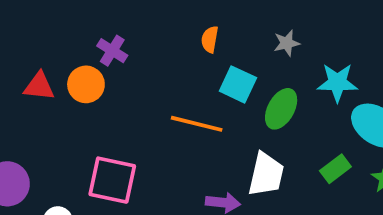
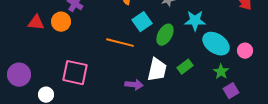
cyan square: (238, 84) -> (142, 22), turned 30
green rectangle: (335, 169) -> (185, 67), moved

